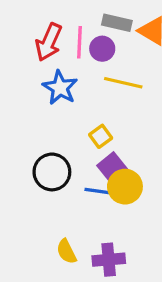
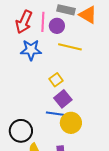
blue star: (60, 88) -> (31, 50), turned -30
black circle: (52, 172) -> (21, 131), moved
yellow circle: (125, 187) -> (71, 123), moved

